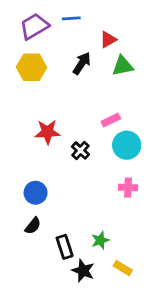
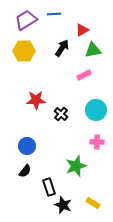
pink rectangle: (111, 120) -> (84, 75), moved
green star: (100, 240) -> (76, 166), moved, size x1.5

